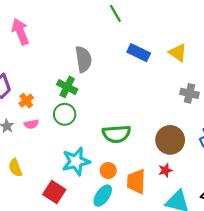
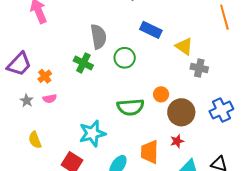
yellow triangle: (178, 53) -> (184, 46), moved
green circle: (65, 114) -> (125, 58), moved
orange circle: (108, 171) -> (161, 94), moved

